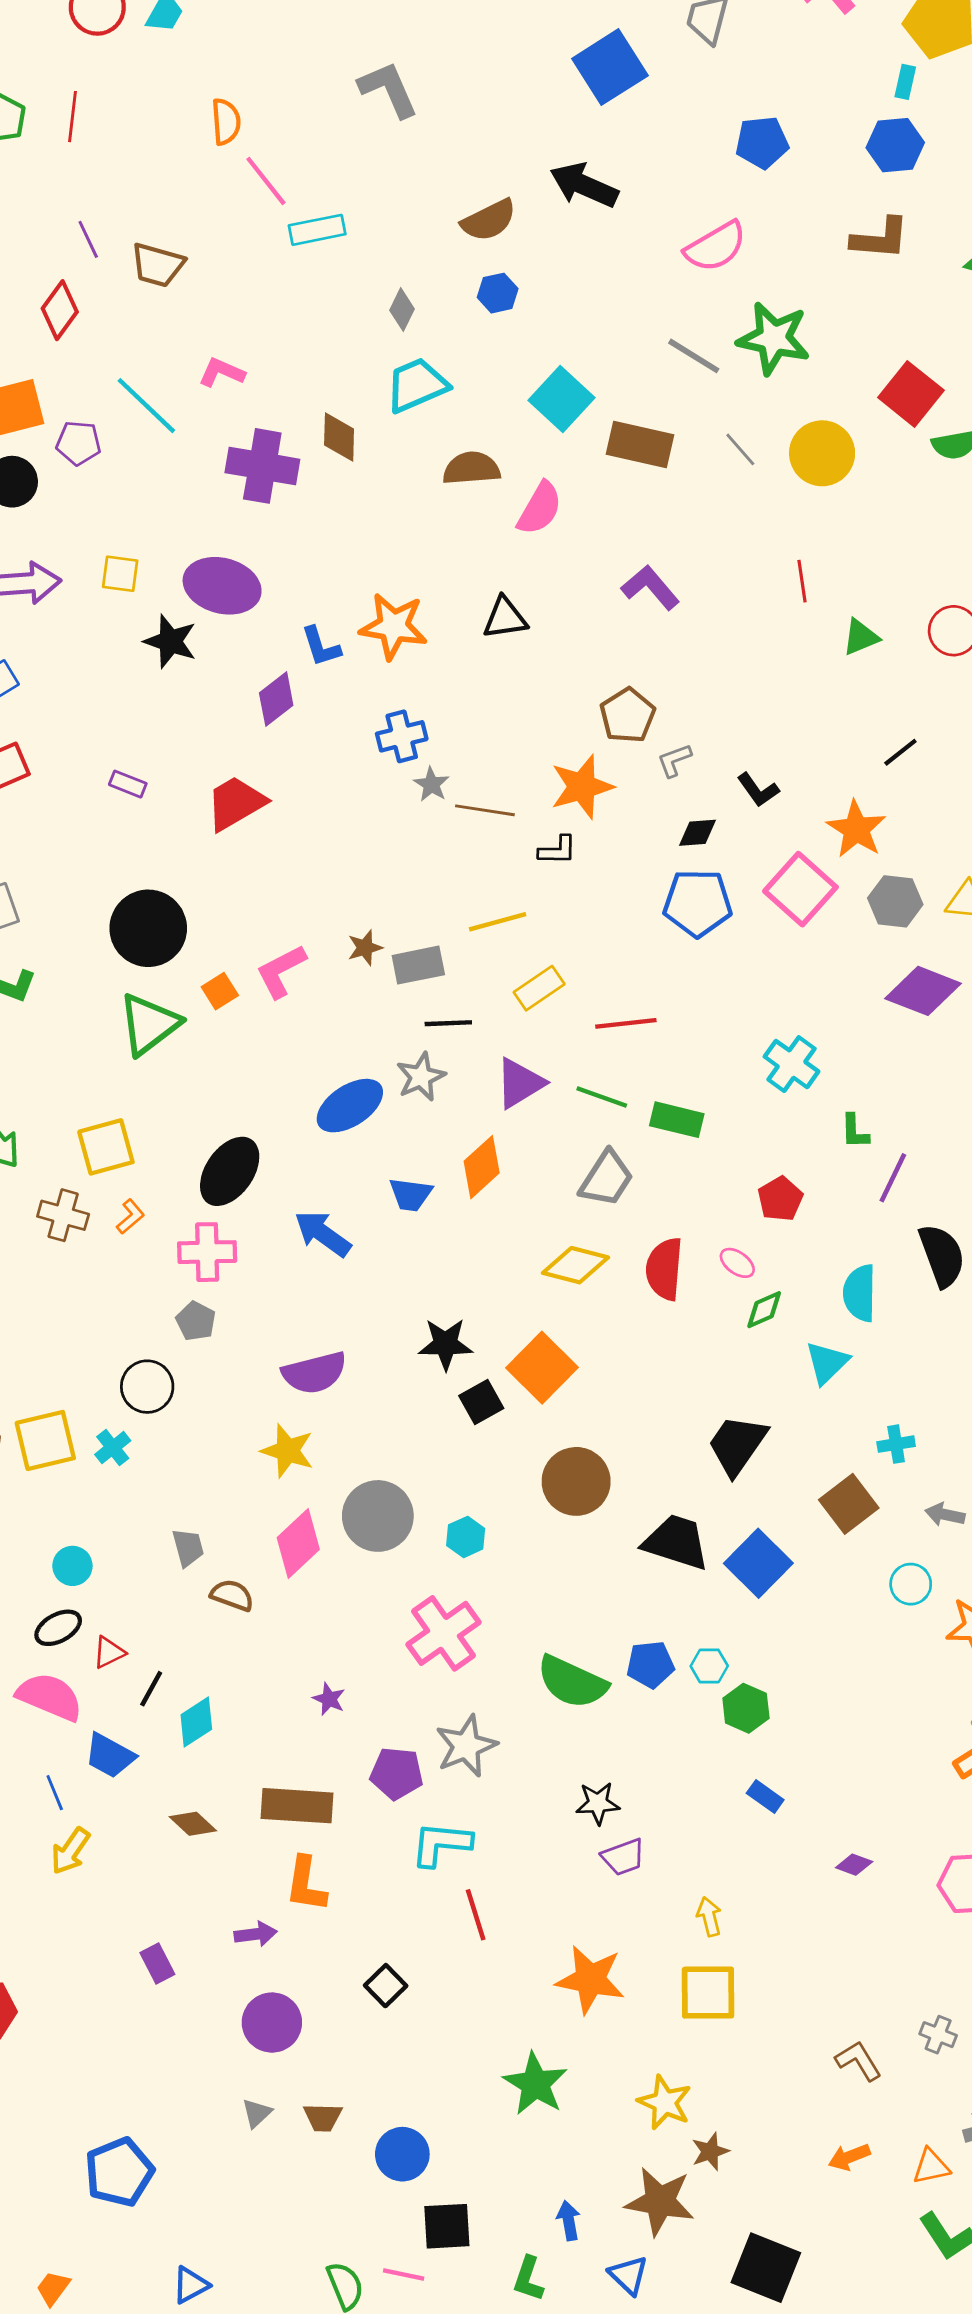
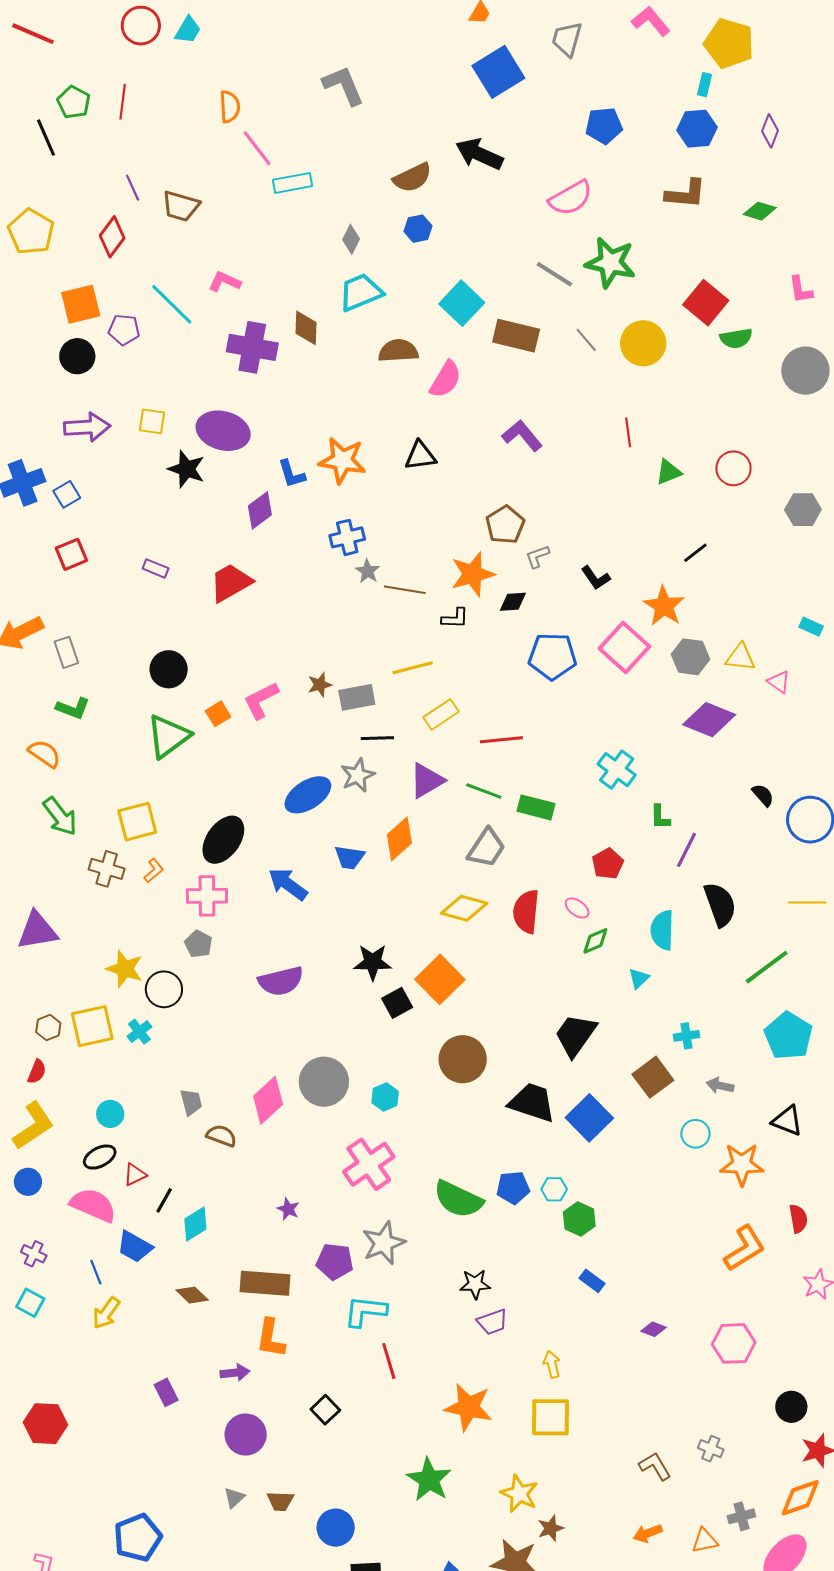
black diamond: (697, 833) -> (513, 602), moved
black circle: (148, 928) -> (169, 669), size x0.7
cyan triangle: (827, 1363) -> (639, 978), size x0.7
yellow star: (288, 1451) -> (125, 969), moved

